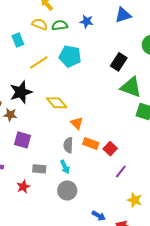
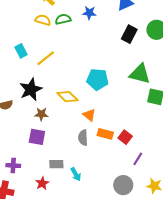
cyan rectangle: (18, 40) -> (21, 51), moved
cyan pentagon: (70, 56) -> (97, 79), moved
black rectangle: (119, 62) -> (129, 34), moved
brown star: (10, 115) -> (41, 114), moved
cyan arrow: (65, 167) -> (76, 174), moved
gray circle: (67, 190) -> (123, 185), moved

